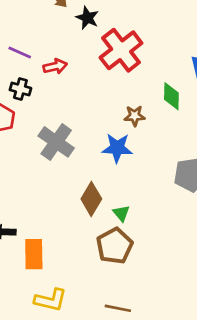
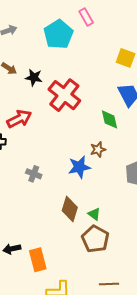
red arrow: (55, 66) -> (19, 119), size x1.4
brown star: (135, 116) -> (98, 149), moved
gray cross: (56, 142) -> (34, 174), size x0.6

